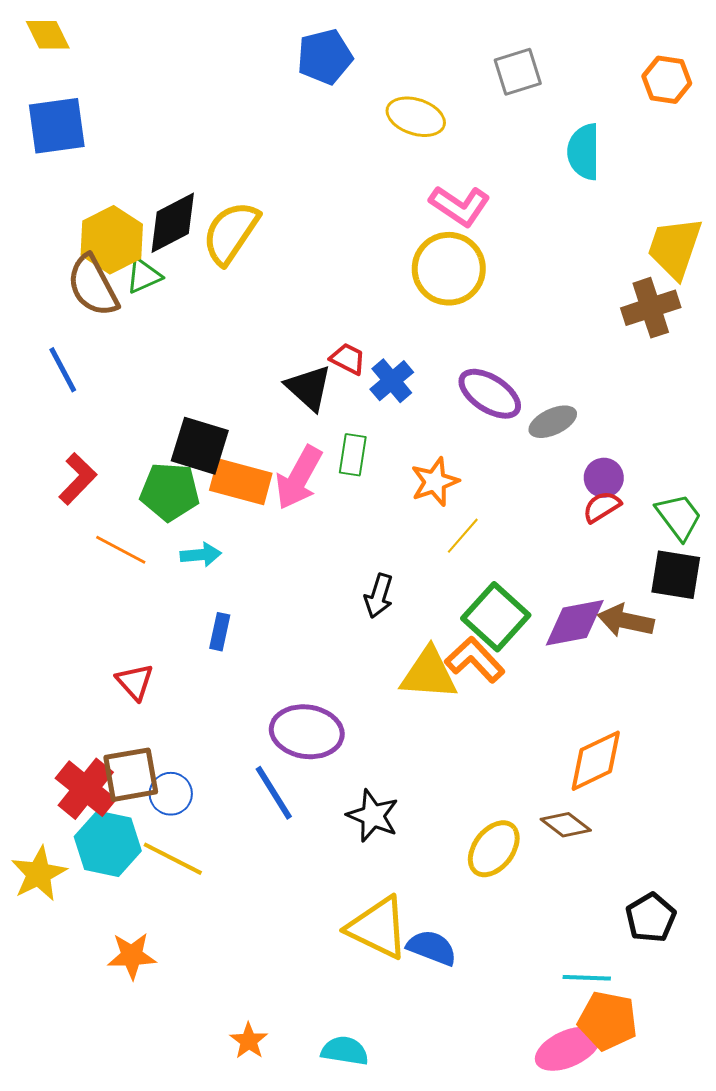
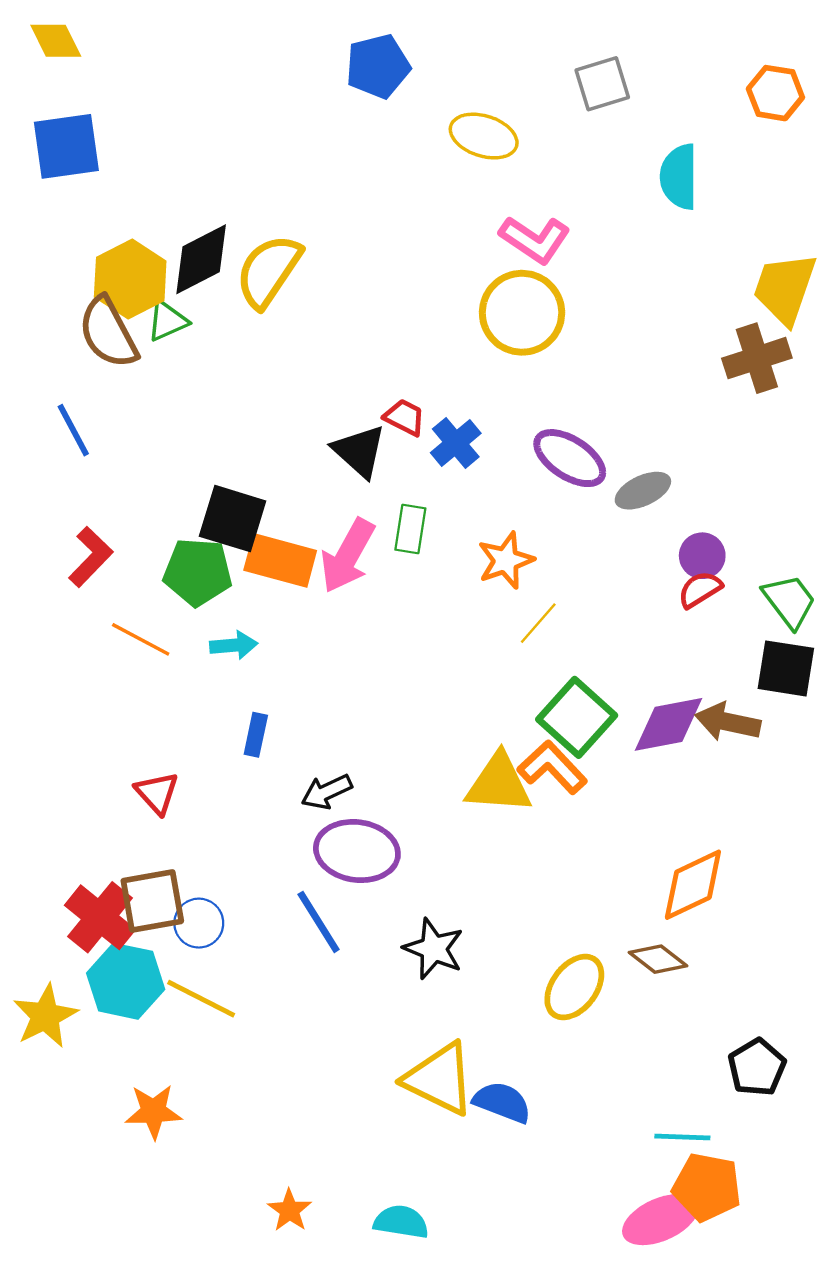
black arrow: (379, 596) -> (327, 792), moved, turned 48

